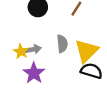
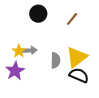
gray semicircle: (62, 44) -> (55, 60), moved
purple star: (34, 73) -> (15, 71), moved

